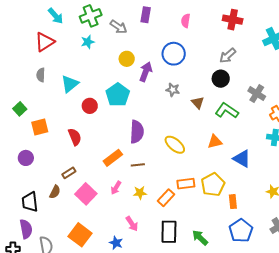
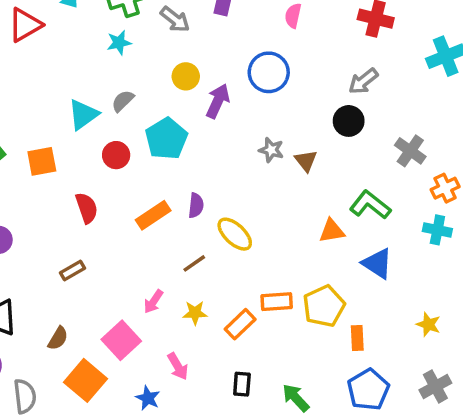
red triangle: (45, 42) -> (25, 25), moved
gray semicircle: (41, 75) -> (123, 101), moved, turned 40
gray star: (173, 90) -> (271, 150), moved
green L-shape: (227, 111) -> (370, 205), moved
orange square: (40, 127) -> (42, 161), moved
purple semicircle: (137, 132) -> (196, 205), size x0.6
yellow ellipse: (175, 145) -> (235, 234), moved
orange rectangle: (113, 158) -> (153, 215), moved
brown line: (138, 165) -> (194, 263), turned -32
brown semicircle: (55, 192) -> (58, 338), moved
pink square: (86, 194) -> (121, 340), moved
black rectangle: (169, 232) -> (242, 384), size x0.6

